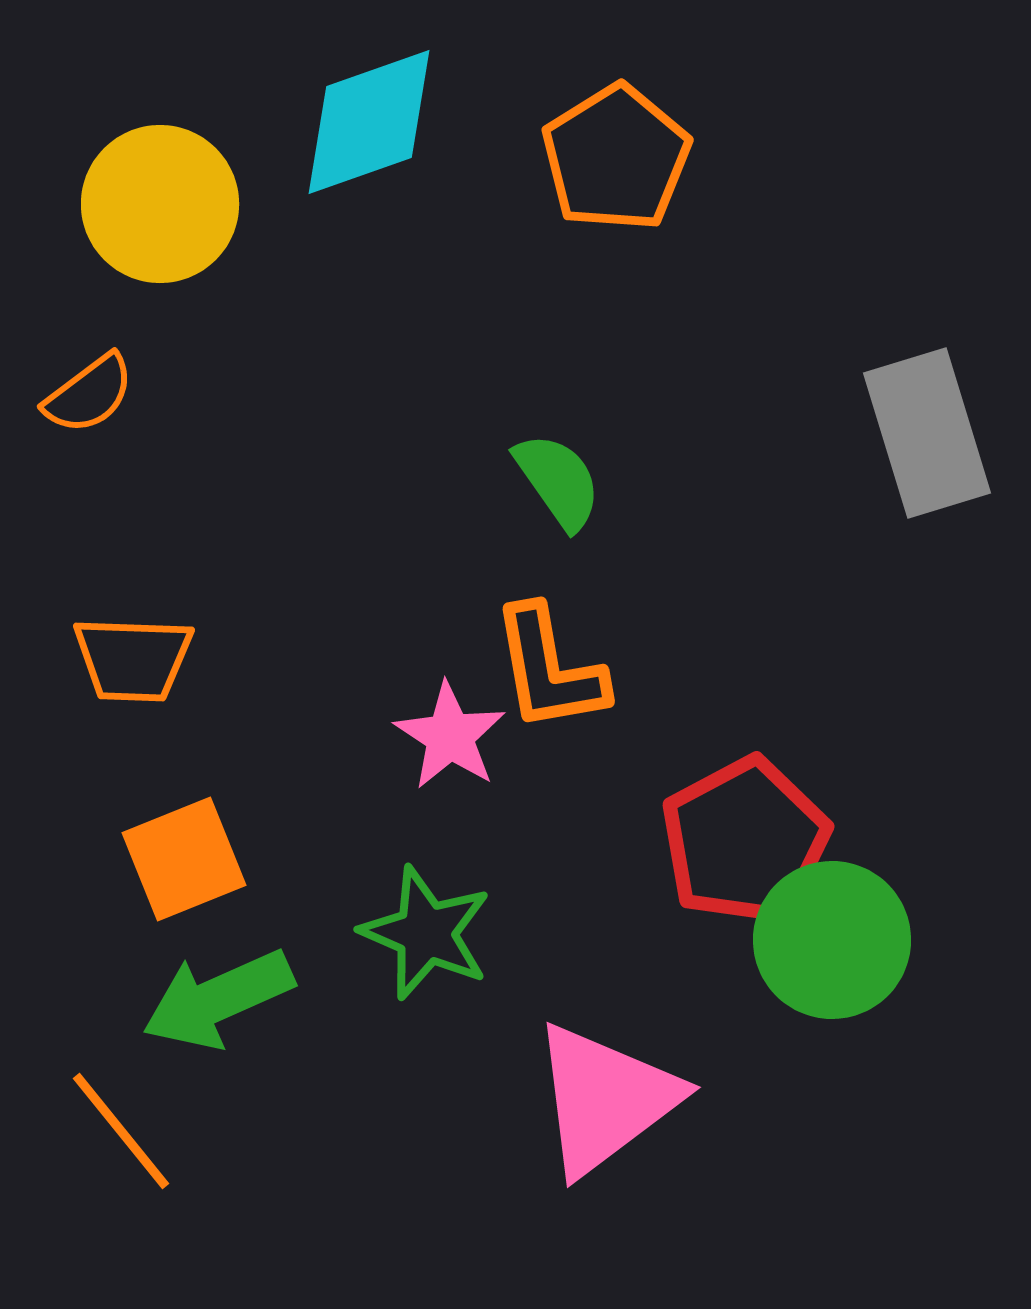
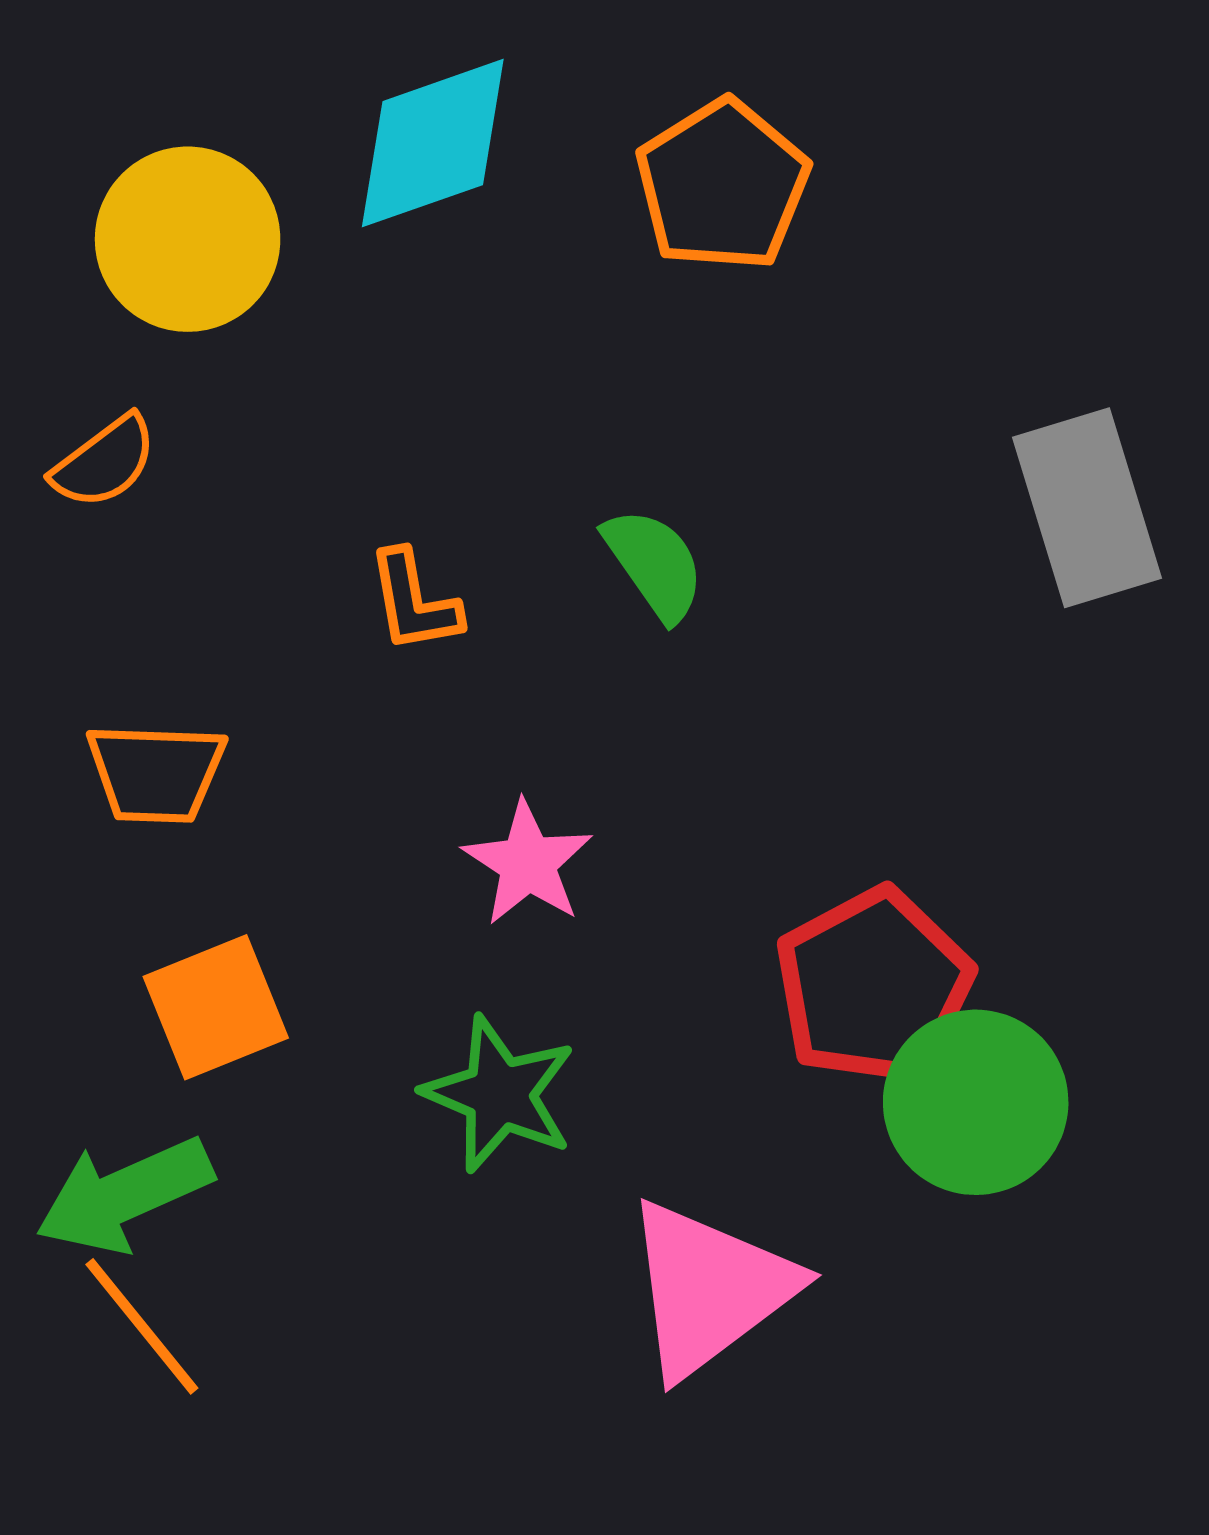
orange L-shape: (549, 669) -> (414, 602), moved, size x0.7
green arrow: (218, 999) -> (124, 1195), moved

